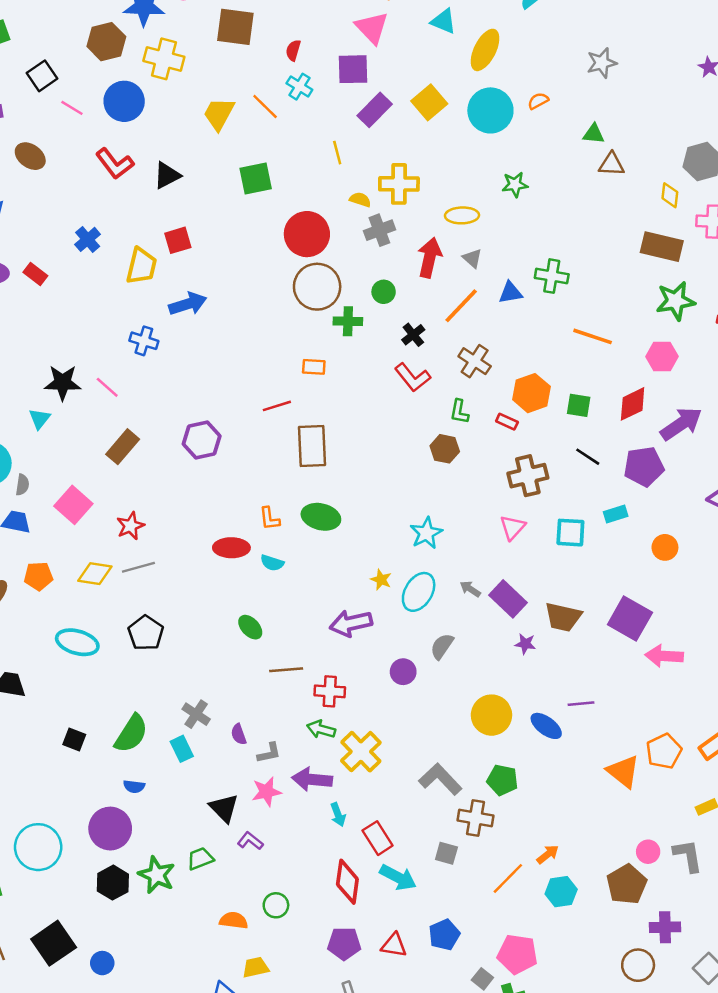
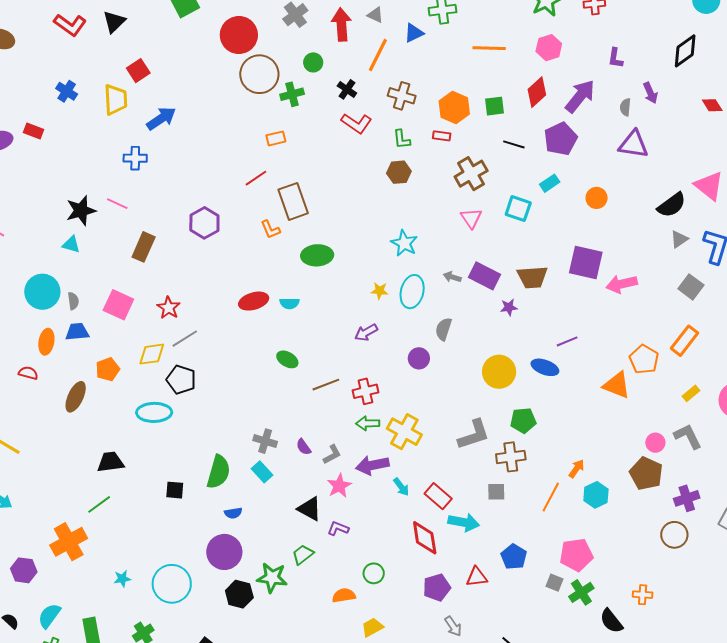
cyan triangle: (40, 419) -> (71, 245), turned -36
orange L-shape: (269, 519) -> (270, 229), moved
cyan square: (570, 533) -> (518, 209), turned 32
purple arrow: (351, 623) -> (366, 332), size x0.7
black pentagon: (146, 633) -> (181, 380), moved
gray L-shape: (440, 779) -> (474, 435), turned 132

